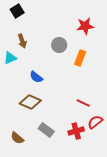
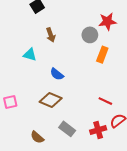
brown arrow: (22, 41) -> (51, 35), moved
gray circle: (59, 45) -> (90, 35), moved
cyan triangle: (10, 58) -> (30, 55), turned 40

